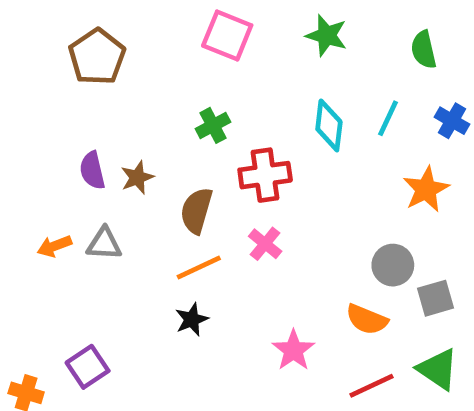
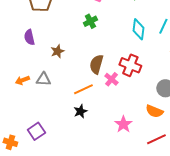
green cross: (213, 125) -> (90, 21), moved
purple semicircle: (92, 170) -> (29, 37), moved
red cross: (265, 175) -> (130, 65), moved, turned 30
brown semicircle: (196, 211) -> (96, 64), moved

